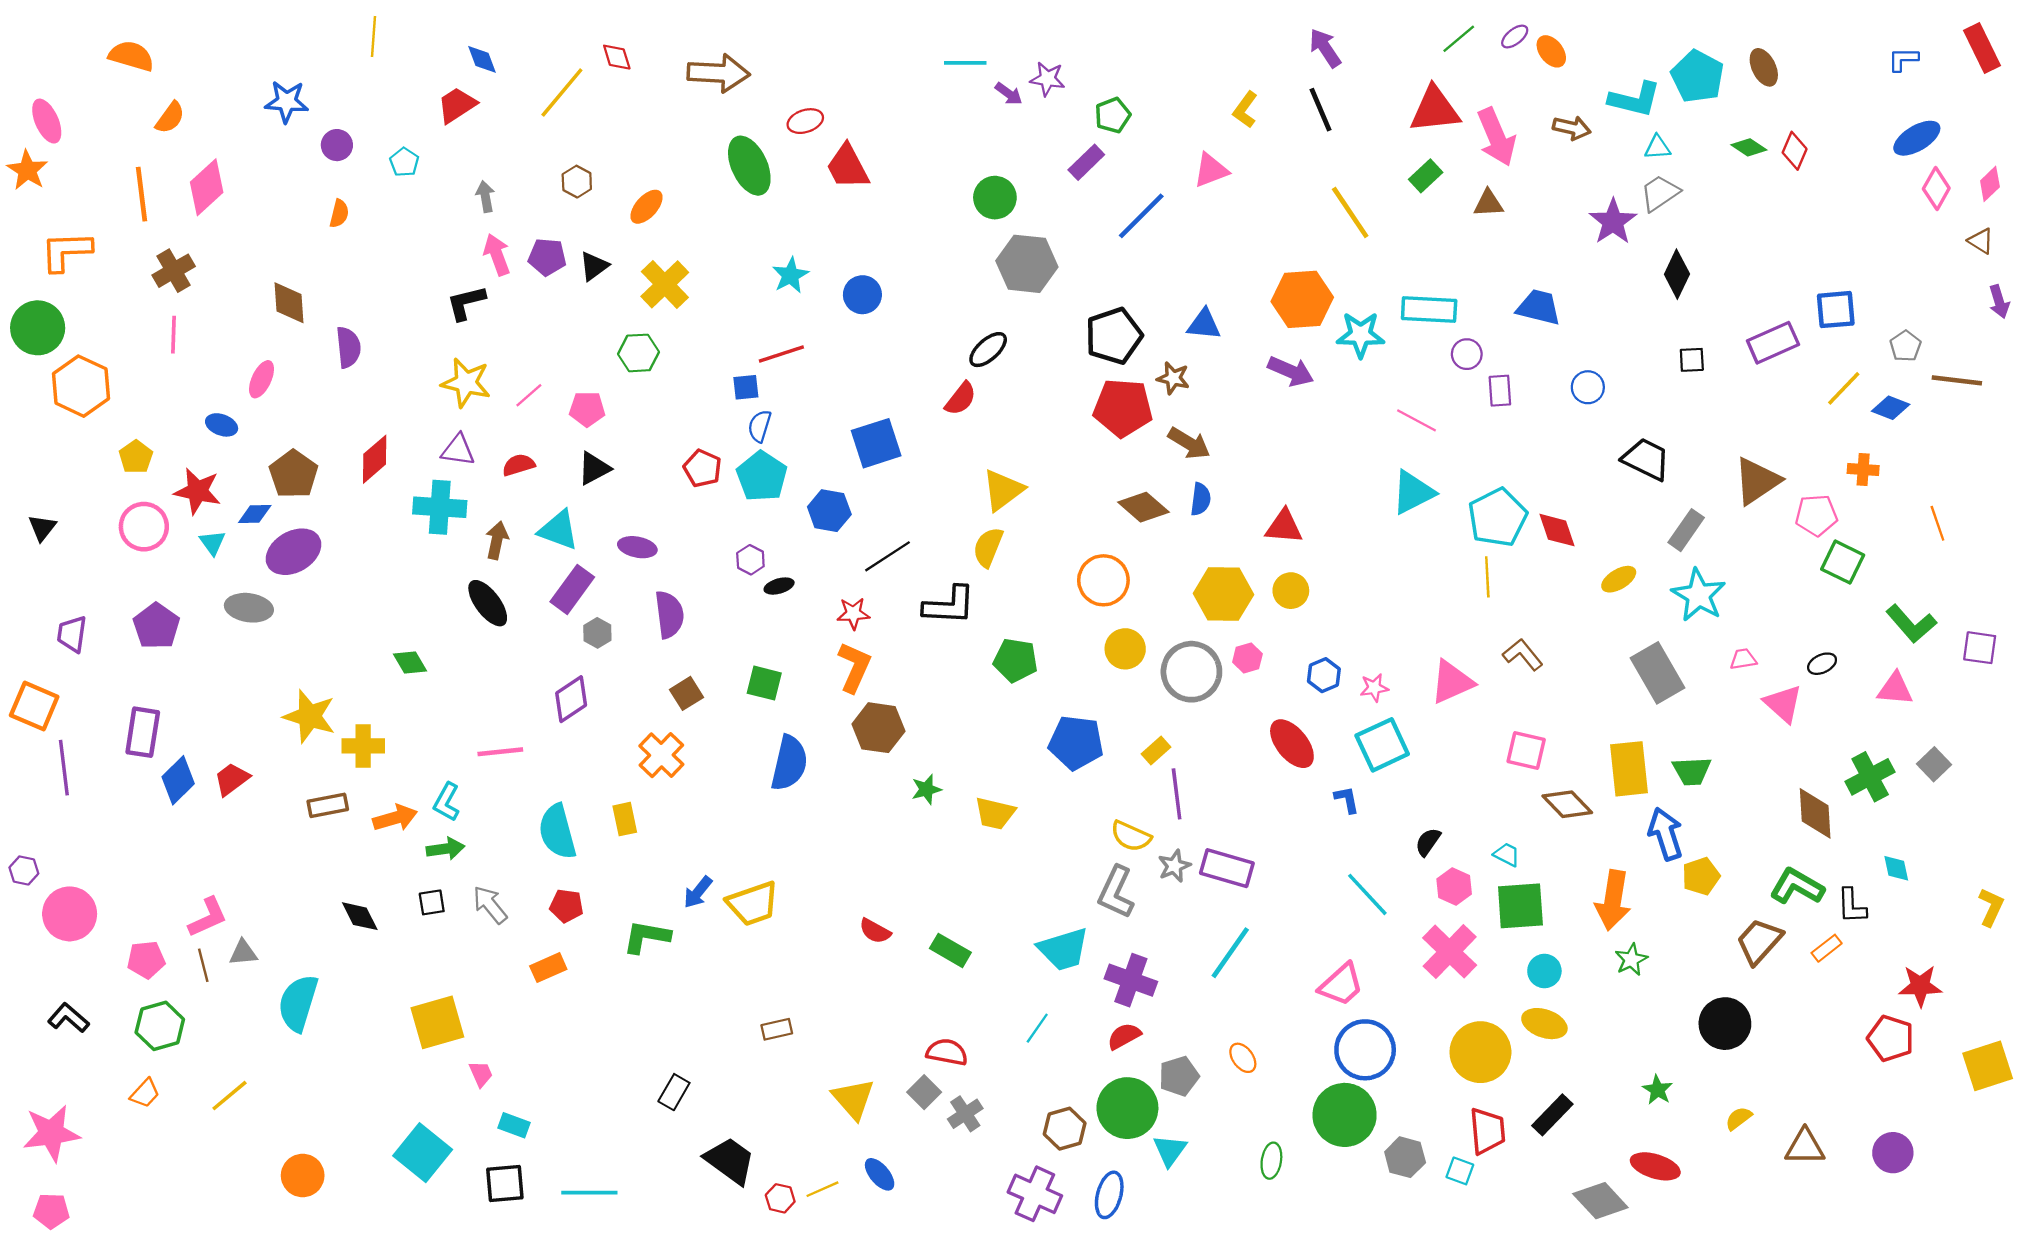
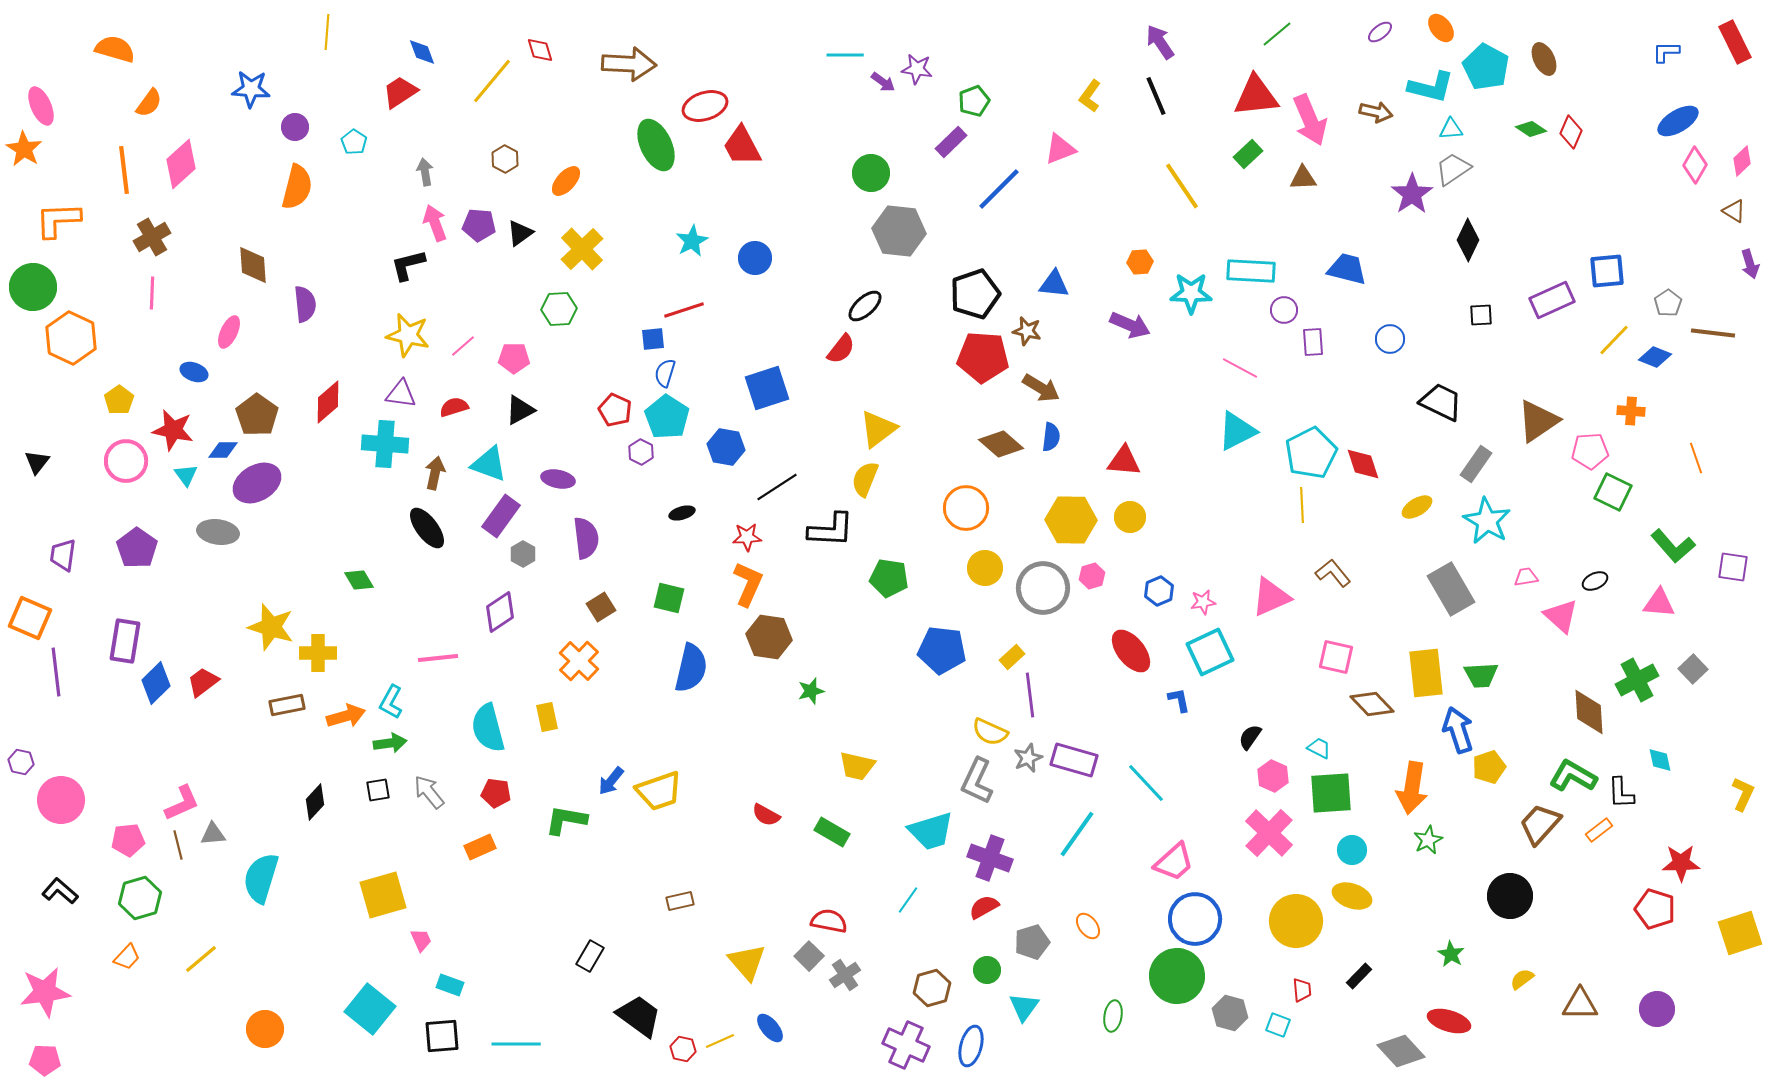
purple ellipse: (1515, 37) -> (1380, 32), moved
orange ellipse: (1551, 51) -> (1441, 28), moved
red ellipse: (805, 121) -> (705, 106), size x1.4
orange semicircle: (339, 214) -> (297, 187), size x1.8
orange hexagon: (1302, 299) -> (1140, 262), size x0.5
purple hexagon: (750, 560) -> (641, 452), moved
yellow trapezoid: (995, 813) -> (857, 766), moved
cyan line: (1367, 894) -> (1146, 783), moved
black diamond: (360, 916) -> (315, 802), turned 69
green circle: (1127, 1108) -> (987, 970), size x0.5
black rectangle: (1552, 1115) -> (1359, 976), size x0.7
red trapezoid: (1487, 1131) -> (1302, 990), size x0.6

